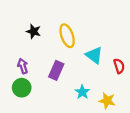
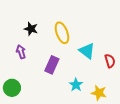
purple arrow: (23, 66) -> (21, 52), moved
green circle: (22, 88) -> (12, 88), moved

